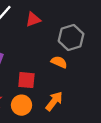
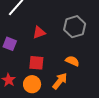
red triangle: (33, 20) -> (39, 33), moved
orange semicircle: (59, 62) -> (72, 61), moved

